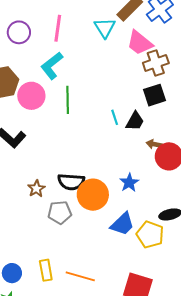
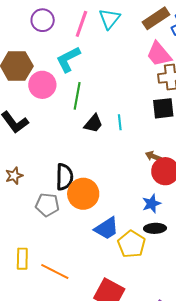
cyan triangle: (105, 28) -> (109, 19), moved
black trapezoid: (135, 121) -> (93, 123), moved
black semicircle: (71, 182) -> (64, 177), turned -104
blue star: (129, 183) -> (152, 204), moved
brown star: (36, 189) -> (14, 176), moved

